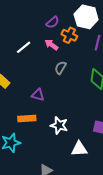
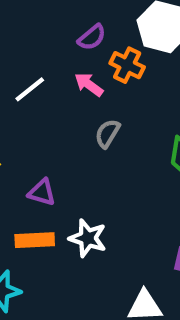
purple triangle: (38, 95) -> (42, 192), moved
white star: (59, 125) -> (88, 238), moved

